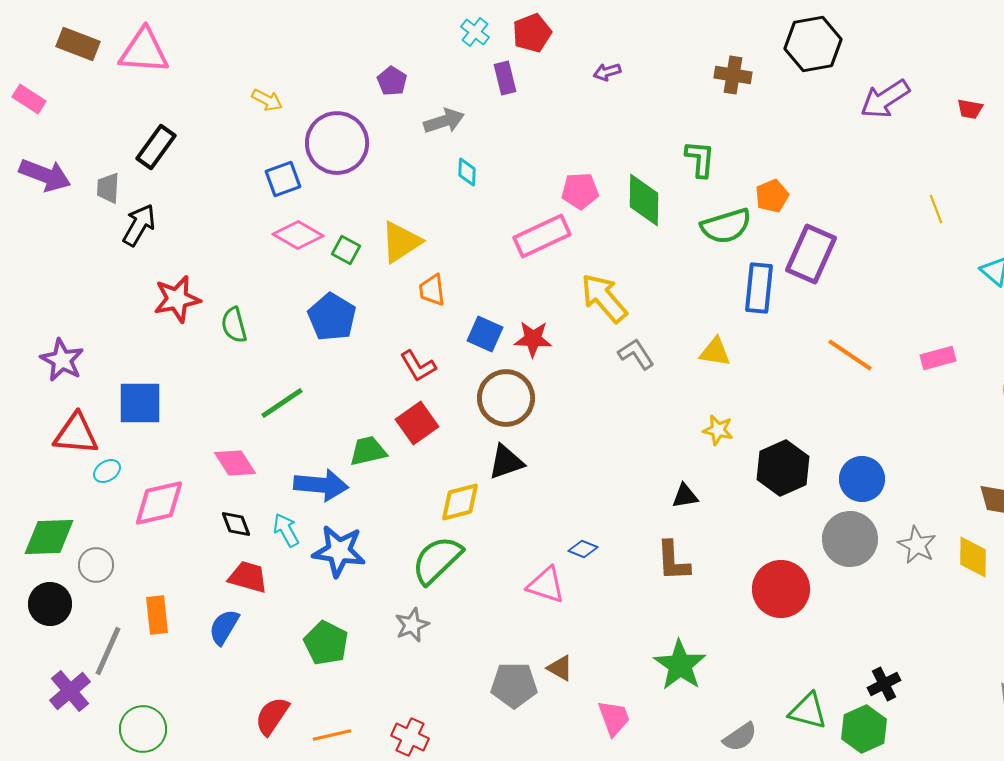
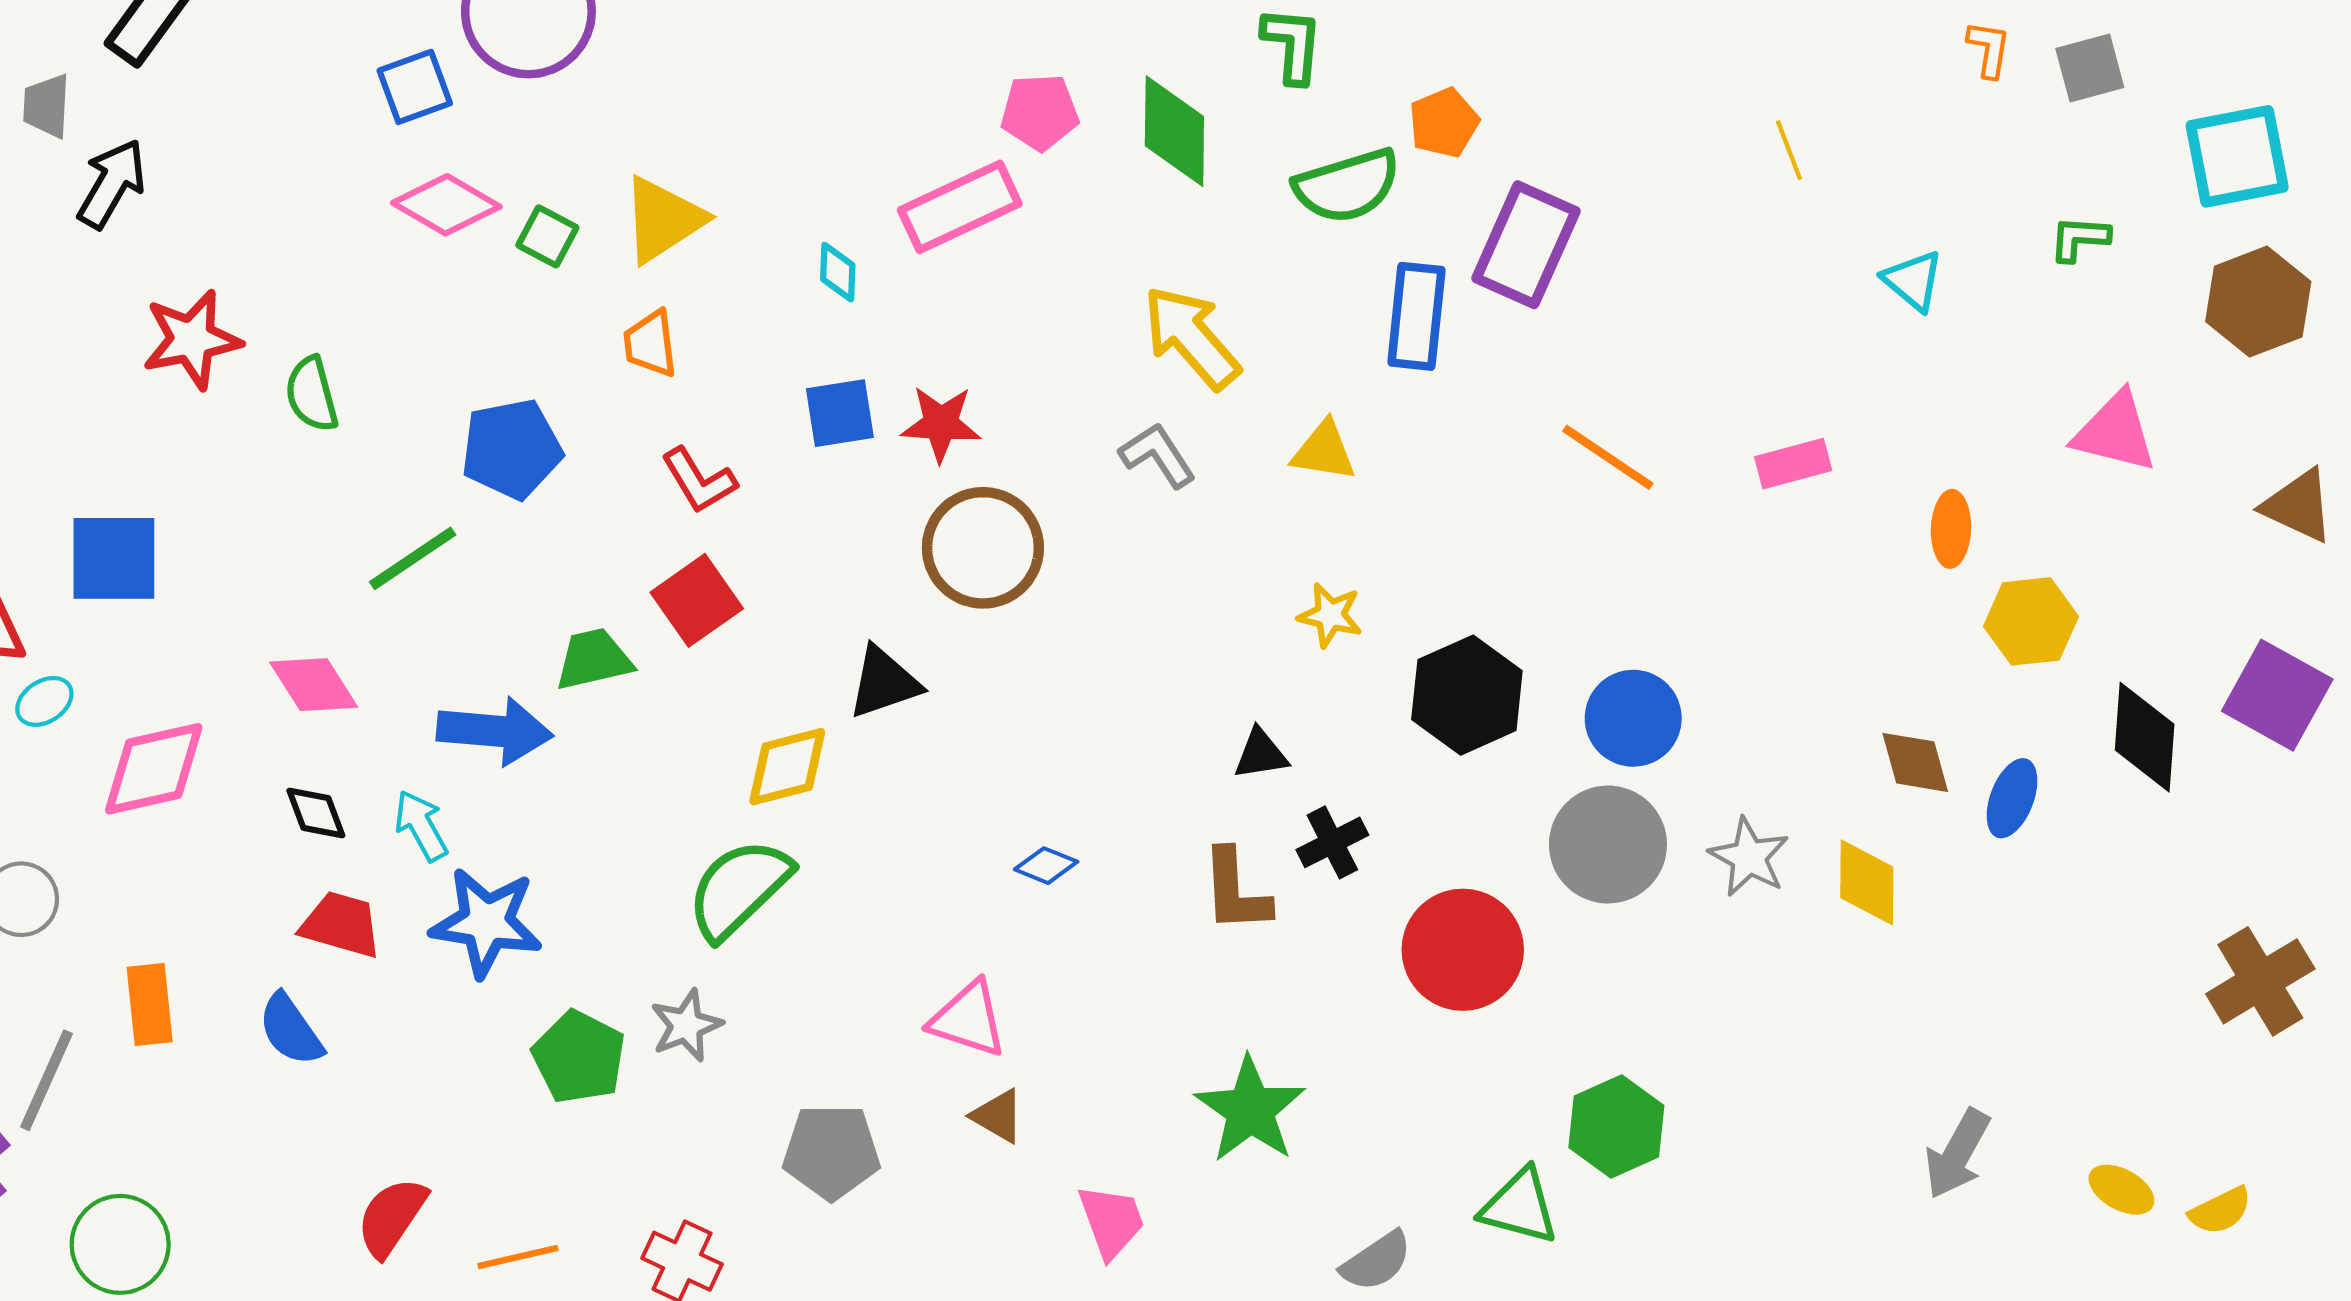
cyan diamond: (467, 172) -> (838, 272), moved
orange trapezoid: (432, 290) -> (650, 344), moved
yellow arrow: (604, 298) -> (1191, 337), moved
blue pentagon: (332, 317) -> (512, 449), moved, turned 30
blue square: (485, 334) -> (840, 413), turned -33
brown circle: (506, 398) -> (983, 548), moved
blue star: (339, 551) -> (486, 922), moved
pink triangle: (546, 585) -> (968, 1019), moved
blue semicircle: (224, 627) -> (291, 1030), turned -66
green pentagon: (326, 643) -> (579, 1057), moved
black cross: (884, 684) -> (1332, 842), moved
gray pentagon: (514, 685) -> (831, 1152), moved
green hexagon: (864, 729) -> (1616, 1127), moved

